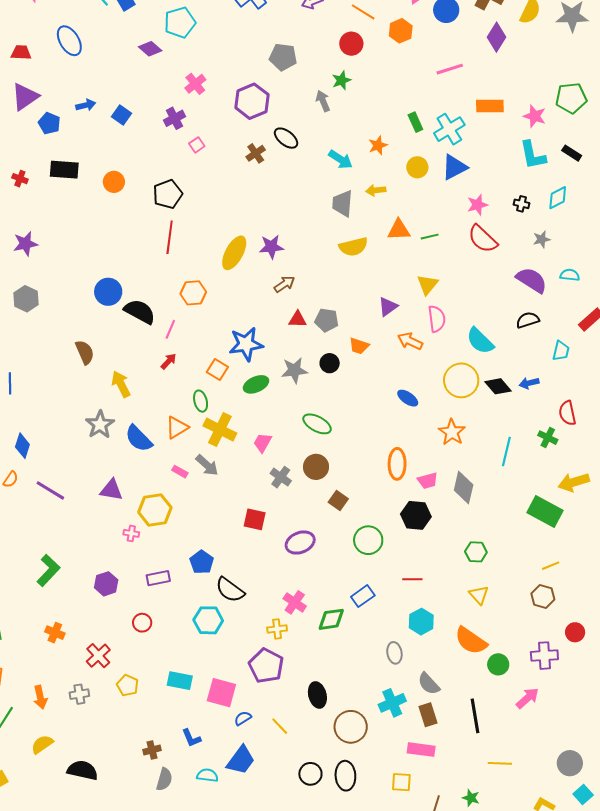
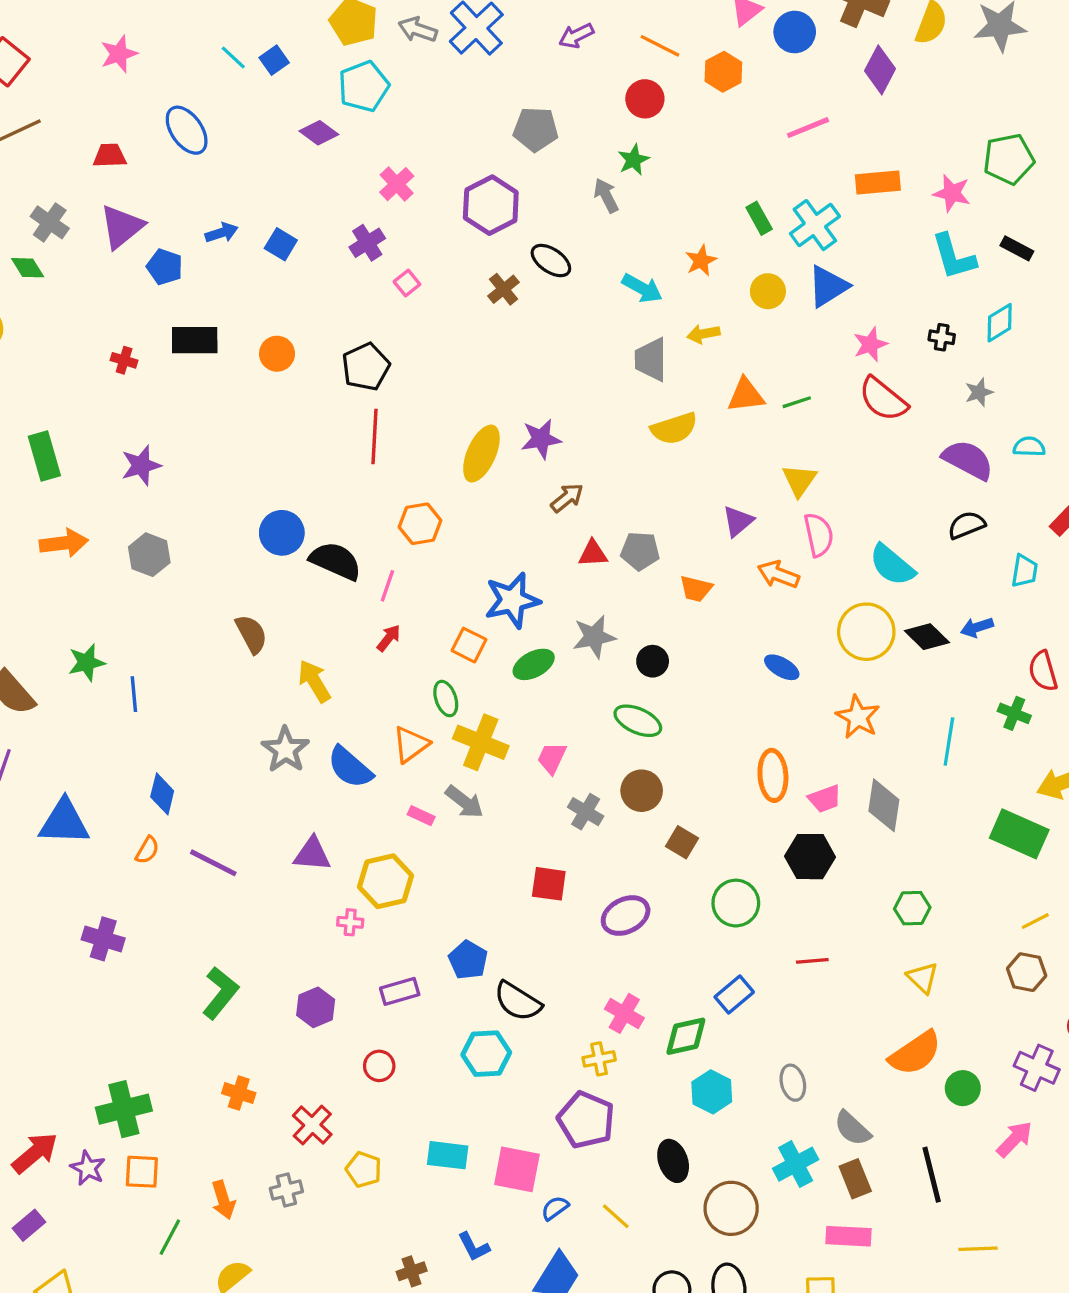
black circle: (330, 363) -> (653, 661), moved
cyan hexagon: (421, 622) -> (712, 1092), moved
orange semicircle: (471, 641) -> (915, 1053), turned -64
purple cross: (544, 656) -> (1037, 1068), turned 32

